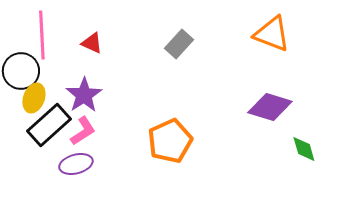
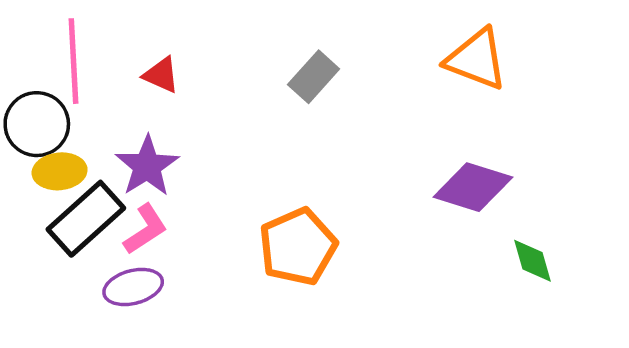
yellow ellipse: (34, 98) -> (60, 171), turned 64

